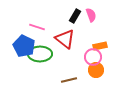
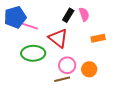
blue pentagon: (24, 46) -> (15, 17), moved, turned 30
orange rectangle: (100, 46) -> (98, 38), moved
pink circle: (93, 57) -> (67, 65), moved

